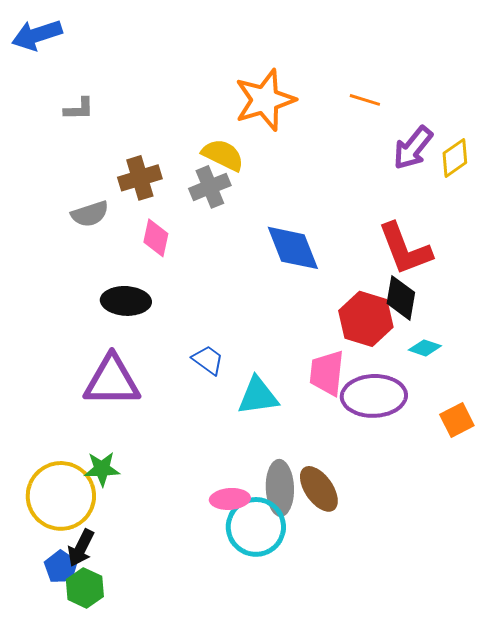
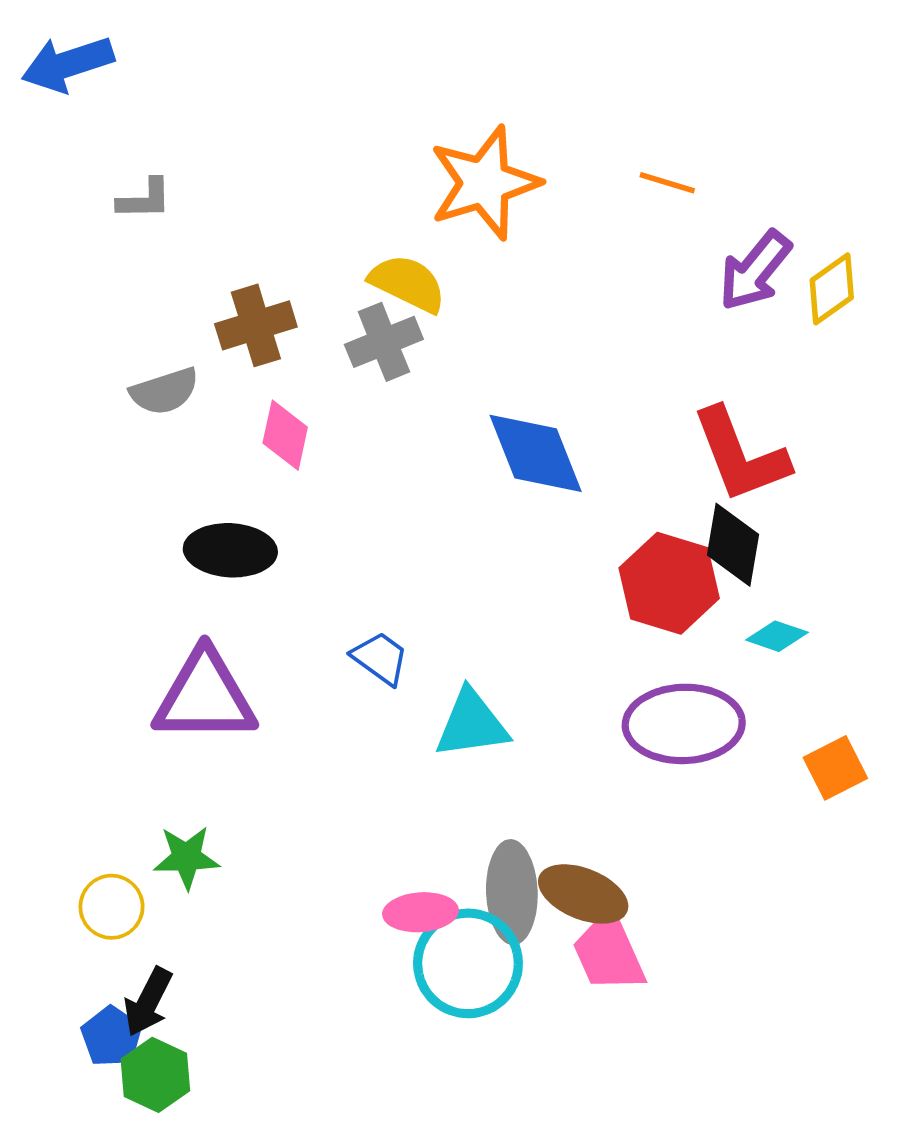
pink trapezoid: (327, 373) -> (609, 952), moved, turned -30
brown ellipse: (319, 489) -> (583, 894), turned -33
yellow circle: (61, 496) -> (112, 907), size x0.5

